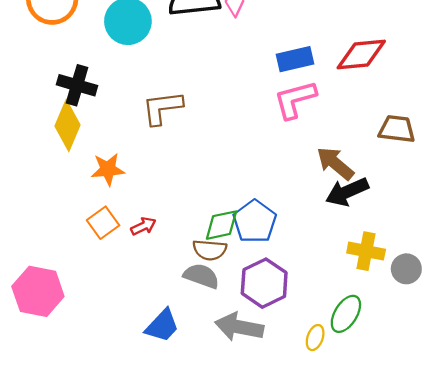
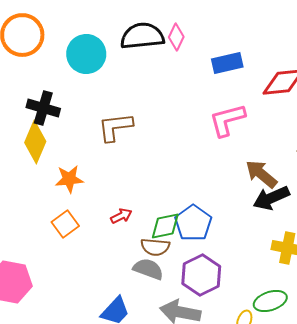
blue rectangle: (295, 59) -> (227, 63), moved
red arrow: (143, 226) -> (121, 216), moved
green ellipse: (346, 314) -> (270, 301), turned 40

